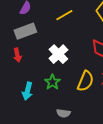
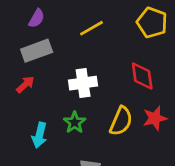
white cross: (58, 54) -> (83, 83), turned 36
red arrow: (17, 55) -> (25, 84), turned -120

